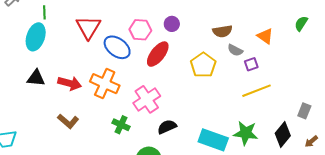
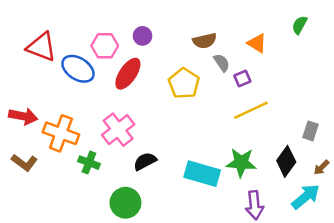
red triangle: (88, 27) -> (41, 47), turned -36
gray semicircle: (235, 50) -> (222, 63), turned -147
orange cross: (105, 84) -> (61, 133), moved

